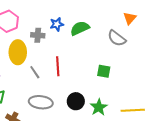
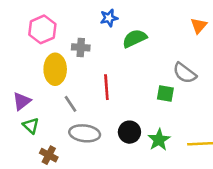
blue star: (57, 24) -> (109, 18), moved
gray semicircle: (117, 38) -> (185, 73), moved
gray line: (35, 72) -> (71, 104), moved

